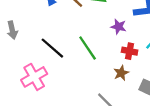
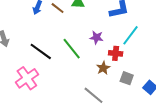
purple star: (119, 27) -> (96, 38), moved
red cross: (130, 51) -> (116, 53), moved

